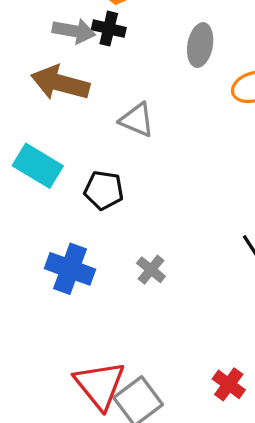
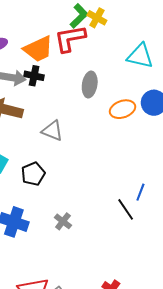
black pentagon: (104, 190) -> (33, 174), turned -30

